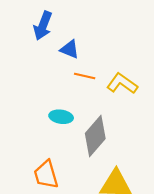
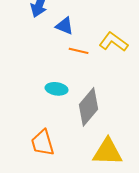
yellow L-shape: (122, 84) -> (114, 42), moved

